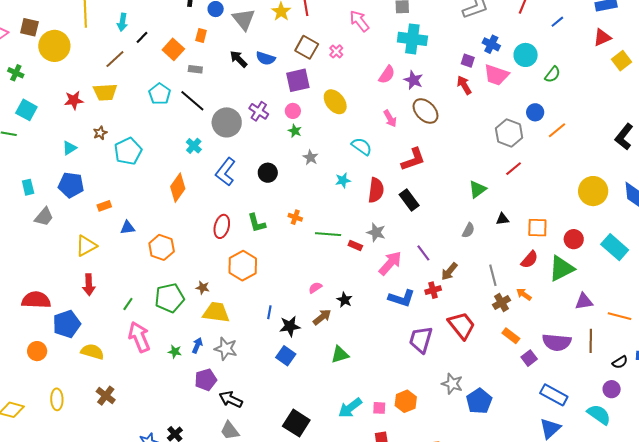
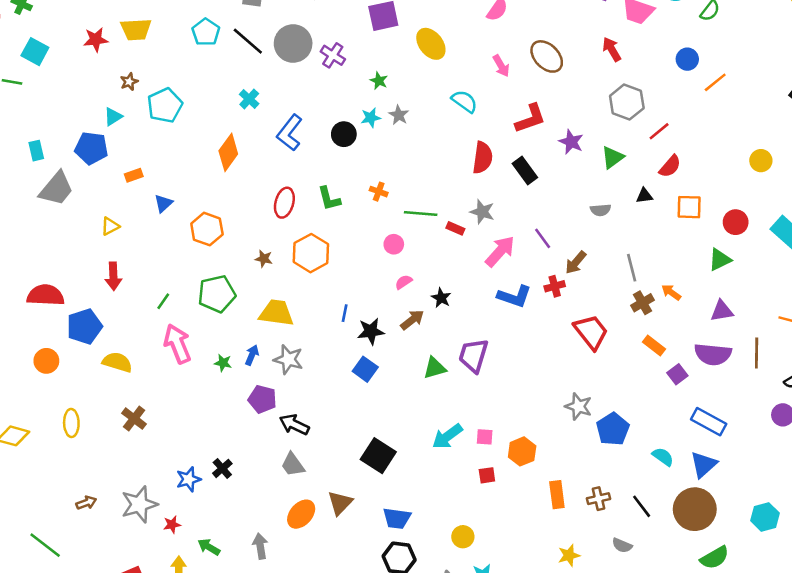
purple star: (413, 80) -> (571, 142), moved
red arrow: (464, 85) -> (612, 49), moved
pink circle: (293, 111) -> (394, 244), moved
gray circle: (227, 122) -> (293, 43), moved
gray hexagon: (509, 133) -> (627, 102), moved
cyan triangle: (69, 148) -> (113, 117), moved
cyan star: (343, 180) -> (371, 118), moved
yellow circle: (593, 191) -> (761, 161), size x0.6
gray trapezoid: (44, 217) -> (56, 189), size x1.4
blue triangle: (127, 228) -> (163, 203), turned -35
gray semicircle: (468, 230) -> (601, 210), turned 56
yellow triangle: (86, 246) -> (110, 226), size x0.7
red semicircle: (529, 260) -> (670, 166), moved
green triangle: (562, 268) -> (720, 260), size x0.7
brown star: (203, 288) -> (264, 259), moved
purple triangle: (584, 301) -> (722, 311), moved
purple trapezoid: (421, 340) -> (473, 355), moved
purple pentagon: (206, 380) -> (262, 399), turned 30
orange hexagon: (406, 401) -> (522, 451), moved
cyan semicircle: (599, 415) -> (663, 457), moved, size x0.7

